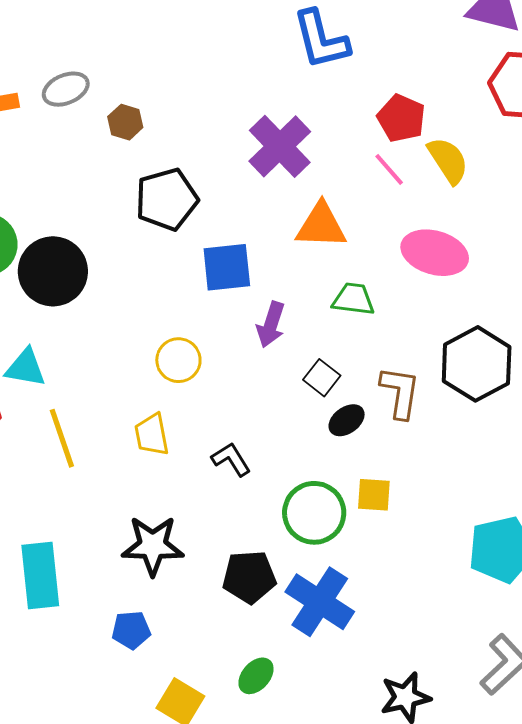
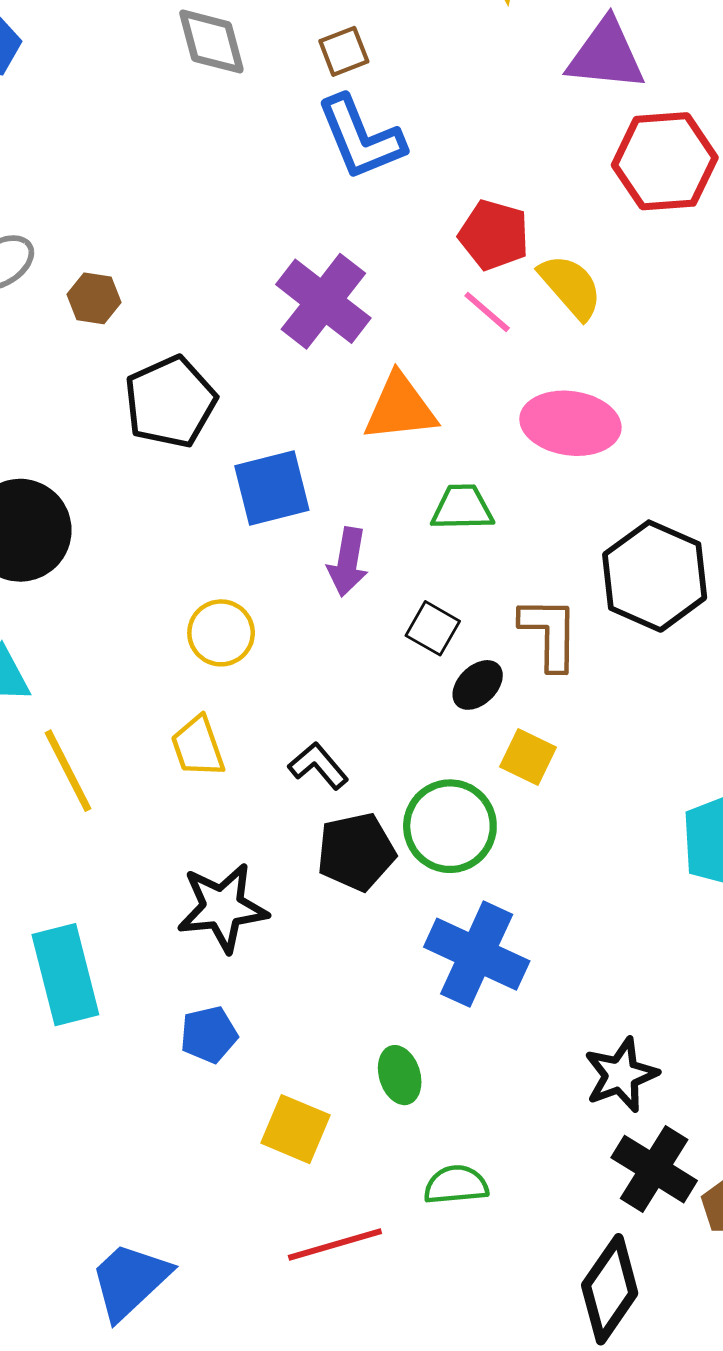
yellow square: (374, 495) -> (528, 757), moved, turned 30
black pentagon: (249, 577) -> (356, 852), moved
green ellipse: (256, 676) -> (400, 1075), turned -51

